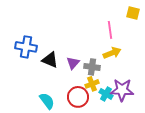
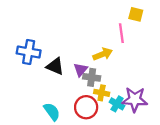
yellow square: (133, 13) -> (136, 14), moved
yellow arrow: (112, 53) -> (103, 54), moved
gray cross: (92, 67) -> (92, 77), moved
yellow cross: (92, 84) -> (102, 93), turned 32

